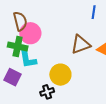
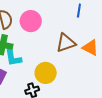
pink circle: (30, 33) -> (31, 21), moved

